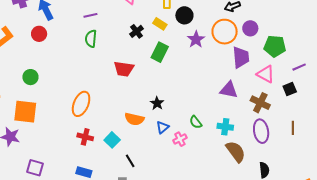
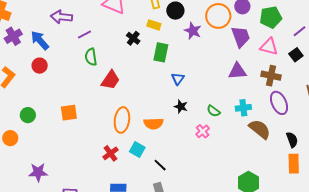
red trapezoid: (124, 69) -> (111, 80), moved, turned -50
green circle: (30, 77) -> (28, 115), moved
black star: (157, 103) -> (181, 107), moved
orange ellipse: (81, 104) -> (122, 120), moved
orange square: (25, 112) -> (69, 113), moved, size x0.7
blue triangle: (162, 127) -> (178, 79), moved
red cross: (85, 137) -> (110, 153), turned -35

